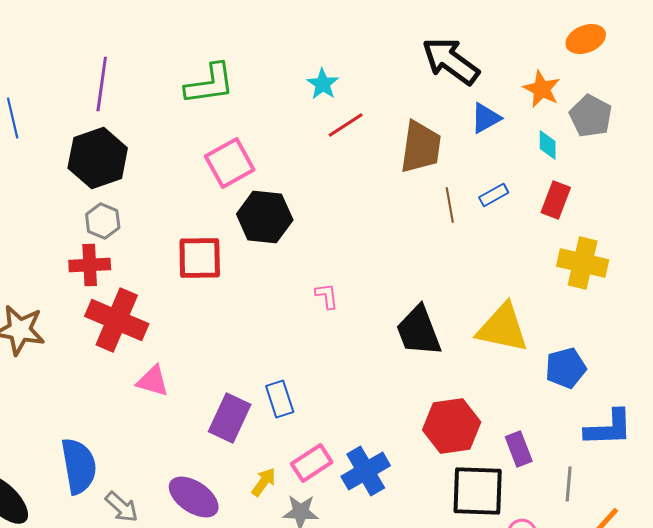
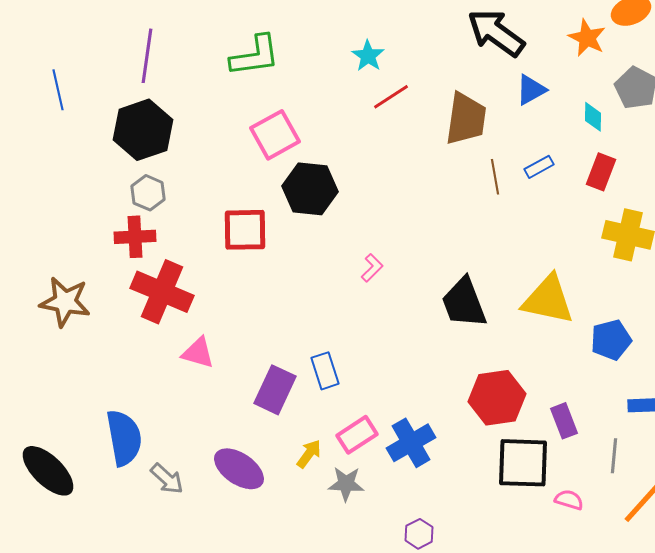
orange star: (542, 89) -> (587, 38), moved
pink L-shape: (327, 296) -> (372, 268), turned 52

